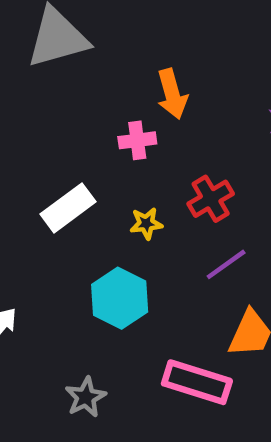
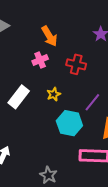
red cross: (211, 199) -> (76, 64), moved, turned -30
cyan hexagon: (120, 298) -> (69, 123), moved

